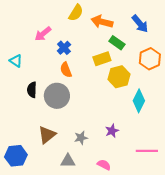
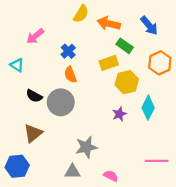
pink arrow: (43, 34) -> (35, 36), moved
black semicircle: (32, 90) -> (34, 96), turned -63
purple star: (112, 131) -> (119, 114), moved
brown triangle: (47, 135) -> (33, 133), moved
gray star: (81, 138) -> (86, 147), size x1.5

